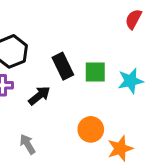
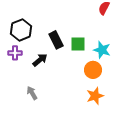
cyan star: (130, 81) -> (102, 50), turned 30
orange circle: (91, 129) -> (93, 70), moved

